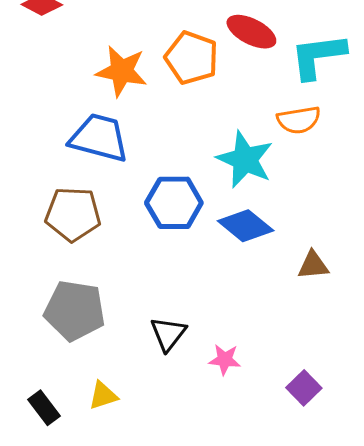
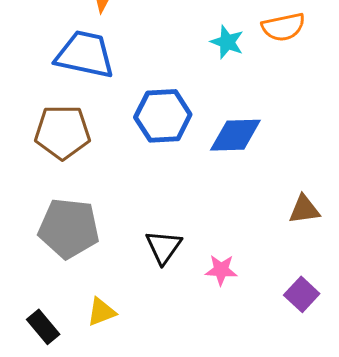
cyan star: (245, 159) -> (227, 42), moved, size x0.6
blue diamond: (246, 226) -> (235, 135), turned -38
brown triangle: (313, 265) -> (304, 209), moved

